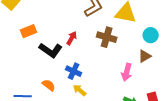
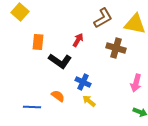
orange rectangle: (29, 31) -> (38, 42), turned -63
red arrow: (72, 38) -> (78, 40), moved

